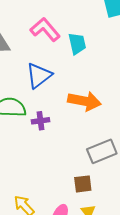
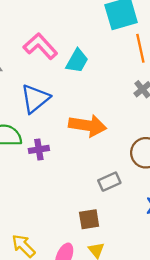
cyan trapezoid: (77, 44) -> (77, 61), turned 45
gray rectangle: (102, 151) -> (109, 182), size x0.7

